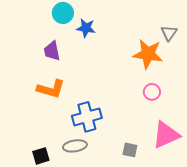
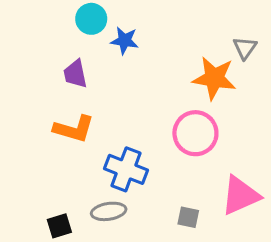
pink circle: (152, 92) -> (195, 133), moved, size x1.8
blue cross: (87, 117) -> (126, 169), turned 36

